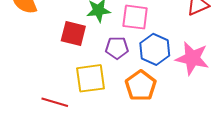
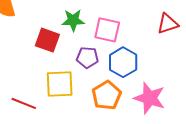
pink star: (192, 58) -> (150, 98), moved

